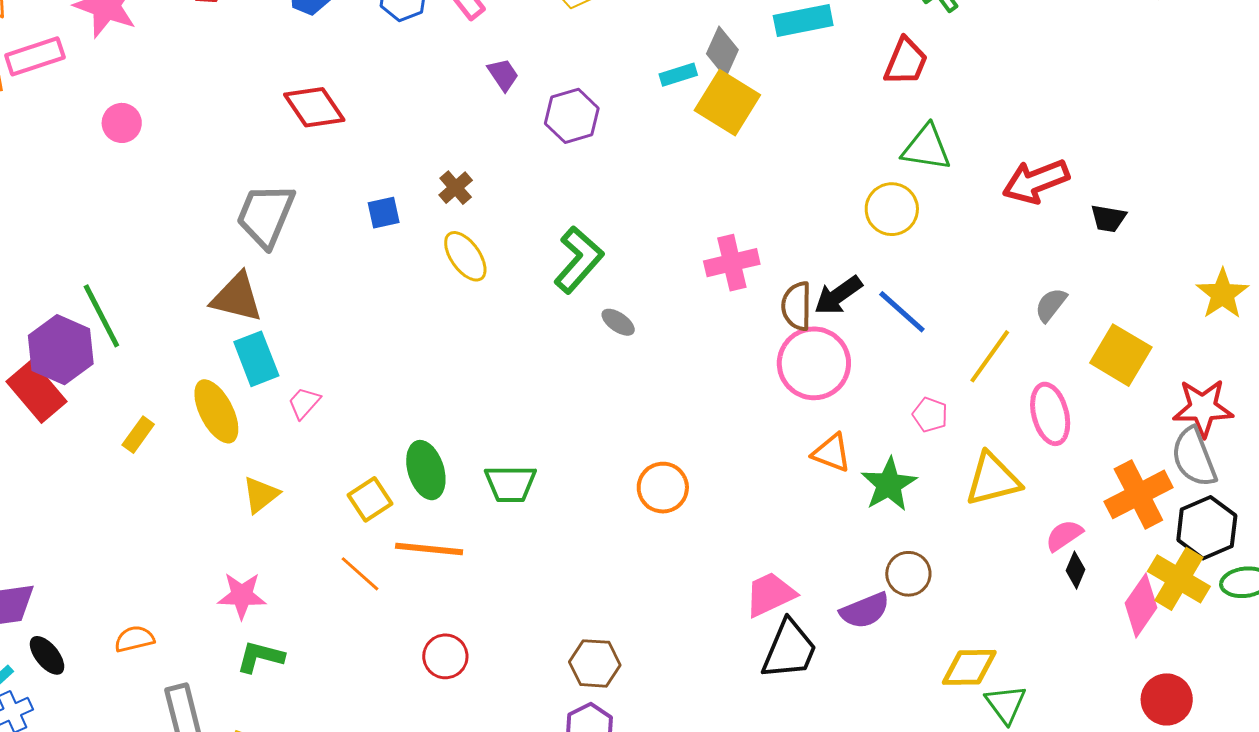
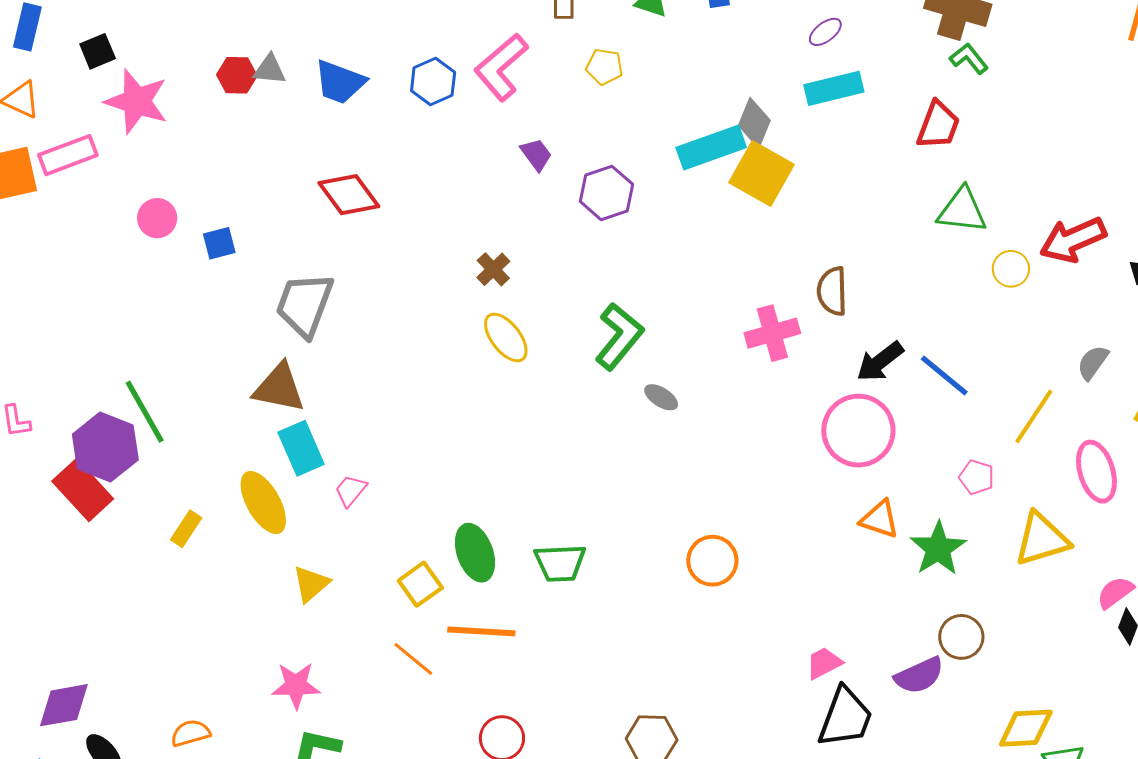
cyan rectangle: (678, 75) -> (711, 147), size x1.8
yellow circle: (892, 209) -> (1011, 269), moved, size x0.7
blue square: (384, 213) -> (219, 243), moved
brown semicircle: (797, 306) -> (832, 291), moved
pink trapezoid: (770, 594) -> (824, 663), size x0.7

